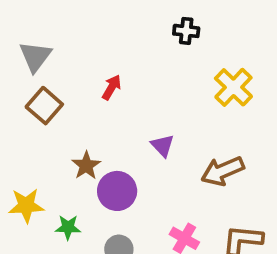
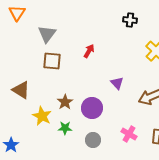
brown square: (44, 106) -> (52, 61), turned -36
brown star: (86, 166) -> (65, 102), moved
yellow star: (26, 206) -> (42, 116), turned 30

